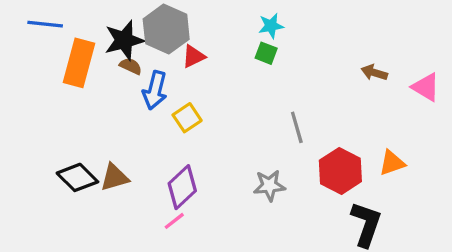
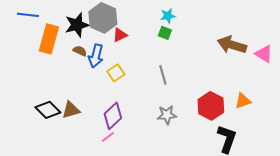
brown semicircle: (131, 66) -> (80, 51), moved
brown arrow: (374, 73) -> (232, 45), size x1.8
gray line: (297, 127) -> (163, 75), moved

